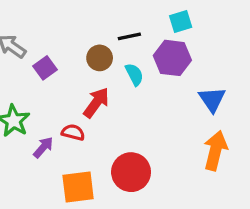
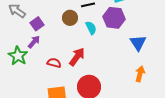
red arrow: (96, 103) -> (77, 57), moved
purple arrow: (43, 147) -> (34, 42), moved
orange arrow: (215, 151) -> (140, 74), size x0.7

